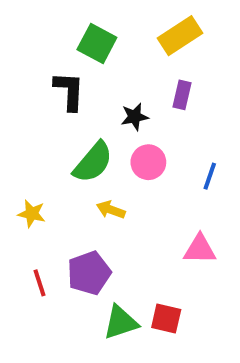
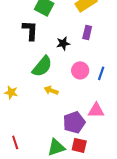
pink circle: (148, 162) -> (80, 70), moved
purple pentagon: (89, 273) -> (74, 122), moved
red line: (40, 283) -> (15, 142), moved

